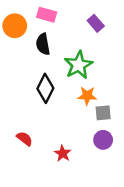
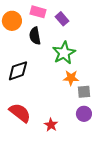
purple rectangle: (96, 23) -> (62, 19), moved
black diamond: (45, 88) -> (18, 71), moved, turned 45
red semicircle: (25, 139) -> (20, 113), size x1.6

